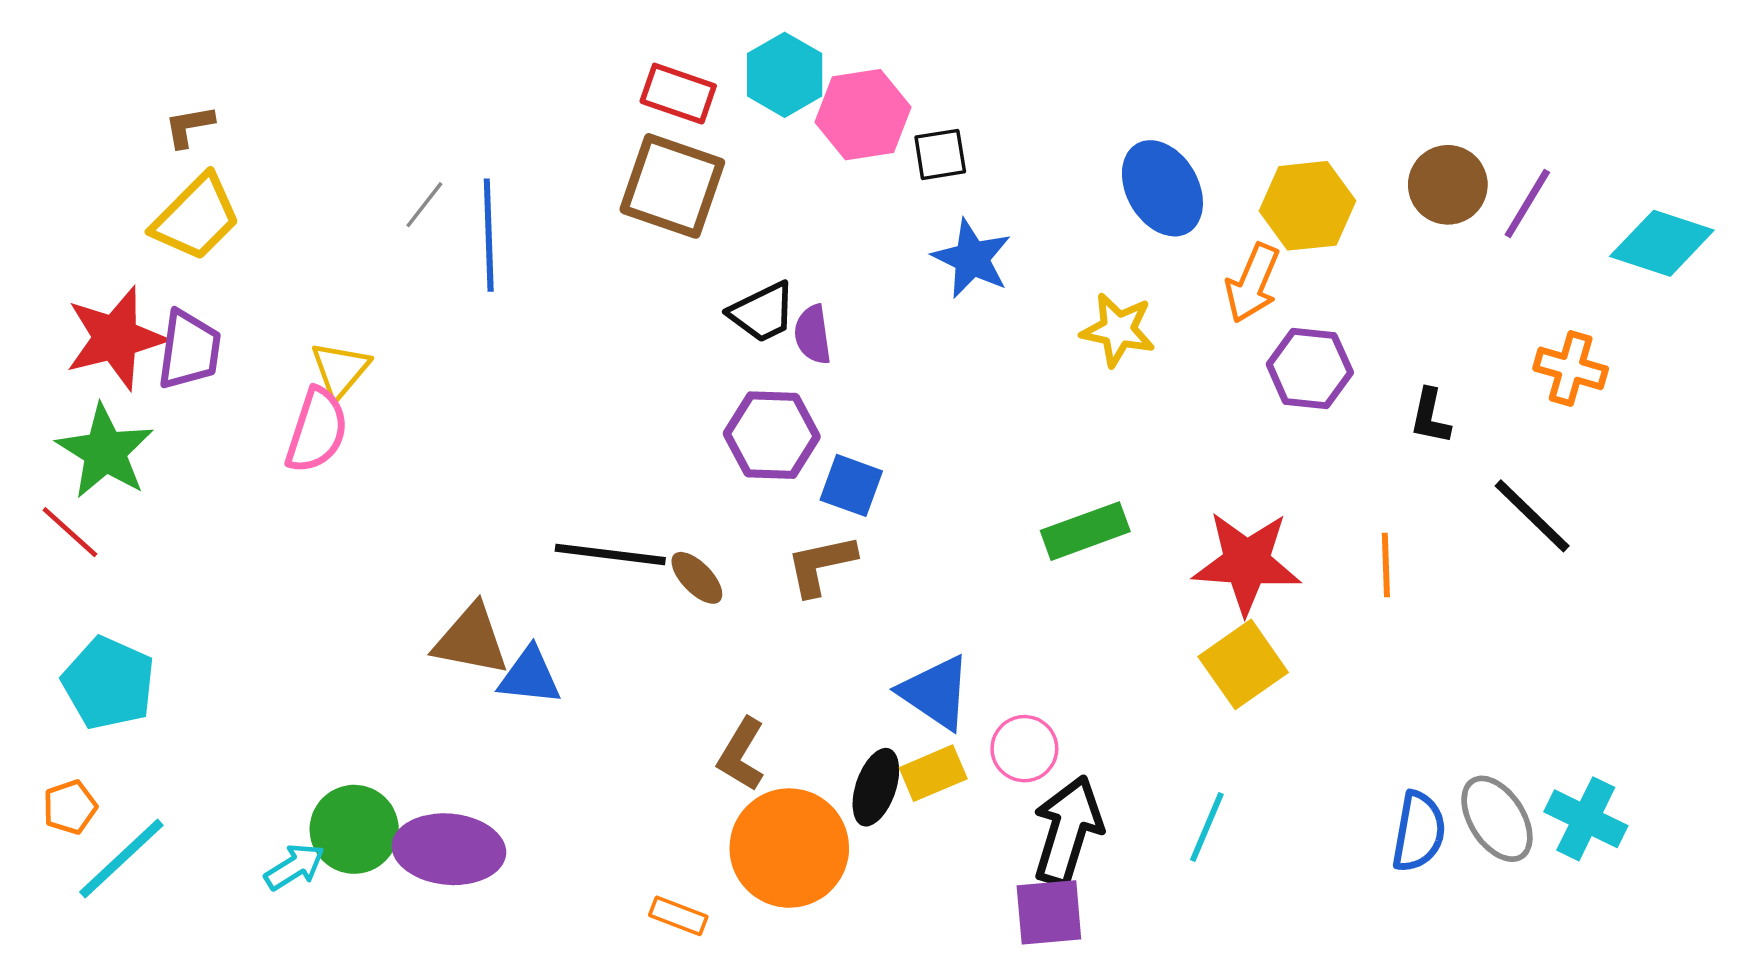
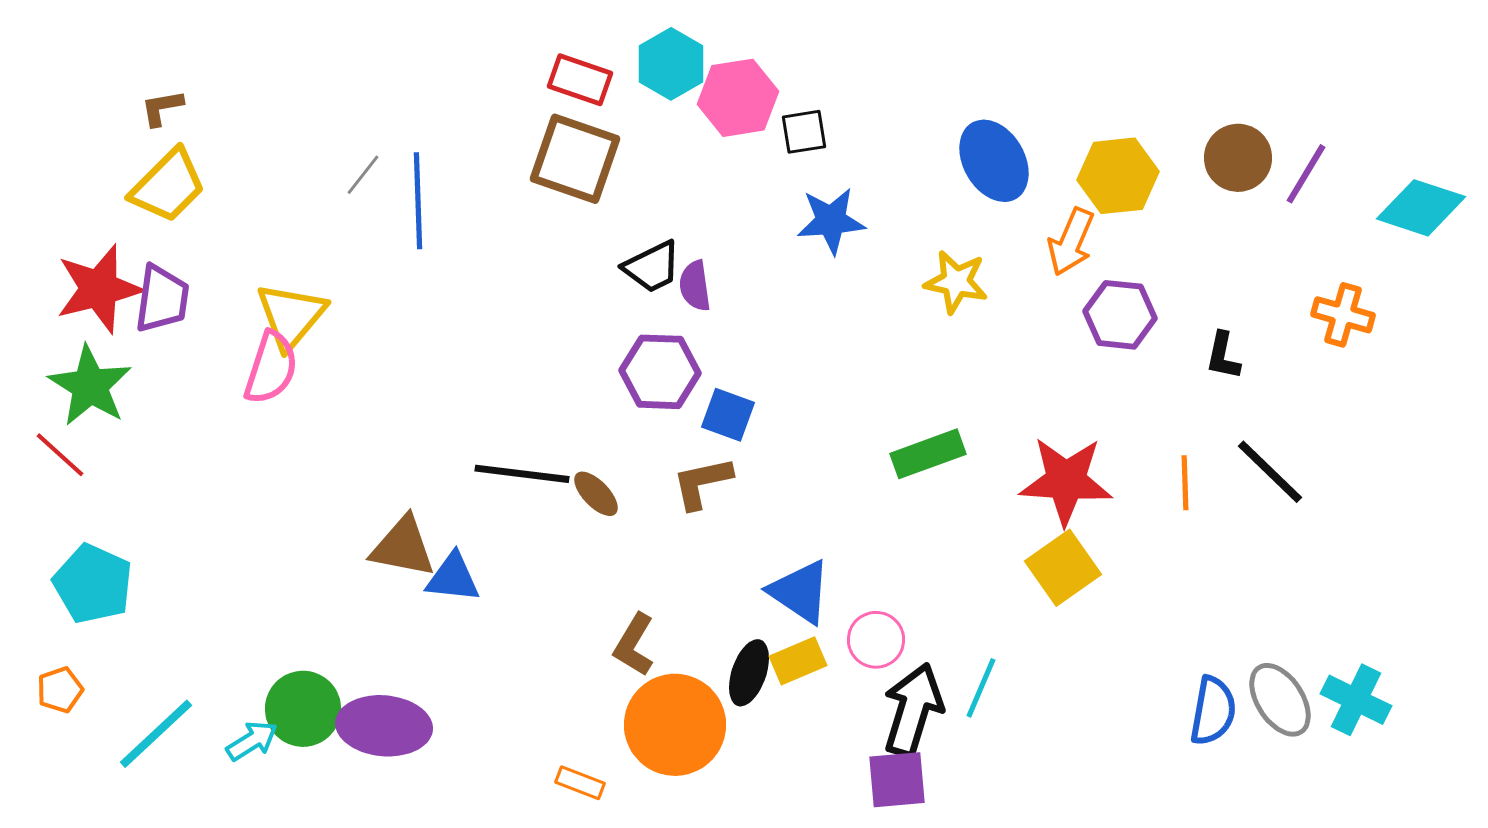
blue star: (972, 259) -> (831, 221), turned -30
yellow triangle: (340, 370) -> (291, 316), size x1.4
black line: (1532, 516) -> (1270, 472), moved
cyan line: (1207, 827) -> (981, 688), moved
cyan line: (121, 859) -> (156, 734), moved

